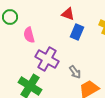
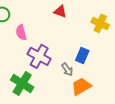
blue rectangle: (77, 32) -> (82, 55), moved

